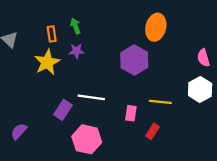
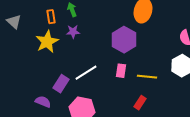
white line: (91, 97) -> (86, 73), turned -40
pink rectangle: (131, 113) -> (121, 71), moved
purple semicircle: (19, 131) -> (43, 102), moved, turned 70

